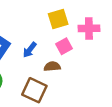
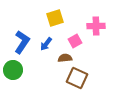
yellow square: (58, 19) -> (55, 18), moved
brown square: (34, 90) -> (77, 78), moved

